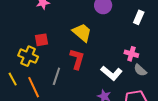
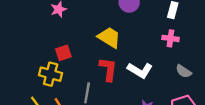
pink cross: (131, 54) -> (170, 38), moved
white L-shape: (111, 73) -> (140, 70), moved

